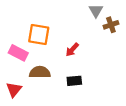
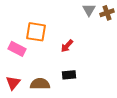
brown cross: (111, 25) -> (107, 13), moved
brown semicircle: (40, 72) -> (40, 84), moved

